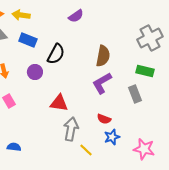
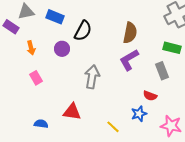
red triangle: (59, 103) -> (72, 112), moved
red semicircle: (104, 119) -> (150, 96), moved
gray arrow: (71, 129) -> (92, 77), moved

